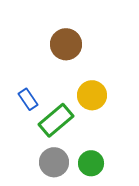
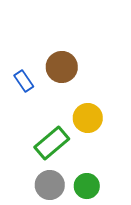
blue rectangle: (28, 99) -> (24, 81), moved

